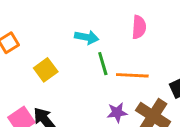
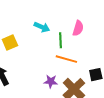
green line: (103, 64) -> (60, 40), moved

